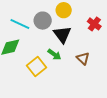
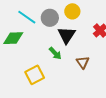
yellow square: (37, 66) -> (35, 75), moved

